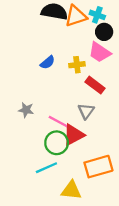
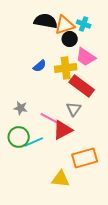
black circle: (104, 32) -> (70, 39), moved
yellow cross: (77, 65) -> (66, 68), size x1.5
red rectangle: (95, 85) -> (82, 86), size x1.4
green circle: (57, 143) -> (19, 137), moved
cyan line: (46, 168) -> (34, 142), moved

